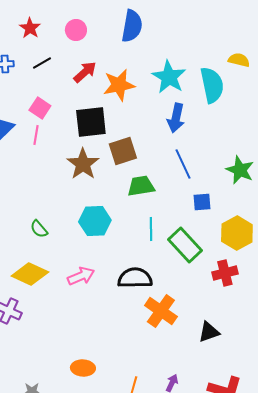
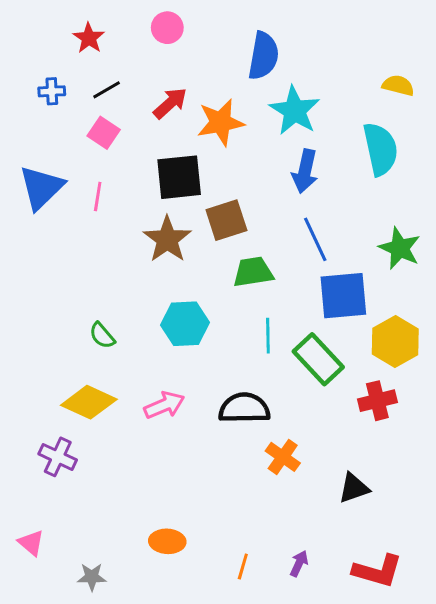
blue semicircle: (132, 26) -> (263, 56), moved
pink circle: (76, 30) -> (167, 28), moved
cyan semicircle: (212, 85) -> (380, 149), moved
pink square: (40, 108) -> (104, 133), moved
blue square: (202, 202) -> (343, 296), size x1.8
orange cross: (161, 311) -> (283, 457), size x0.7

